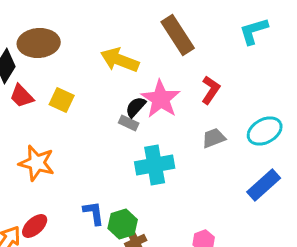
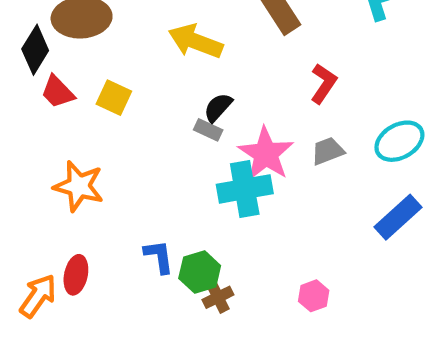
pink star: (161, 99) -> (266, 154), moved
red ellipse: (35, 226) -> (76, 275), turned -36

